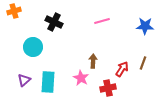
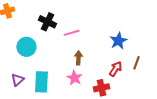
pink line: (102, 21) -> (71, 33), moved
blue star: (145, 26) -> (118, 41), moved, turned -30
brown arrow: (93, 61) -> (78, 58), moved

